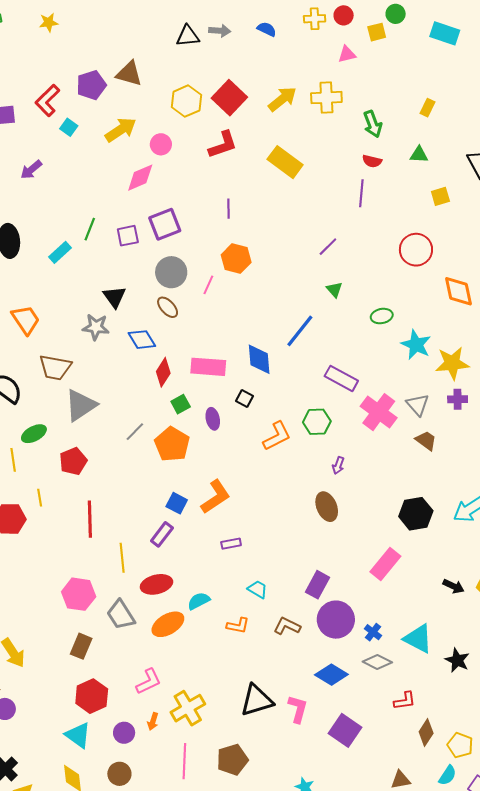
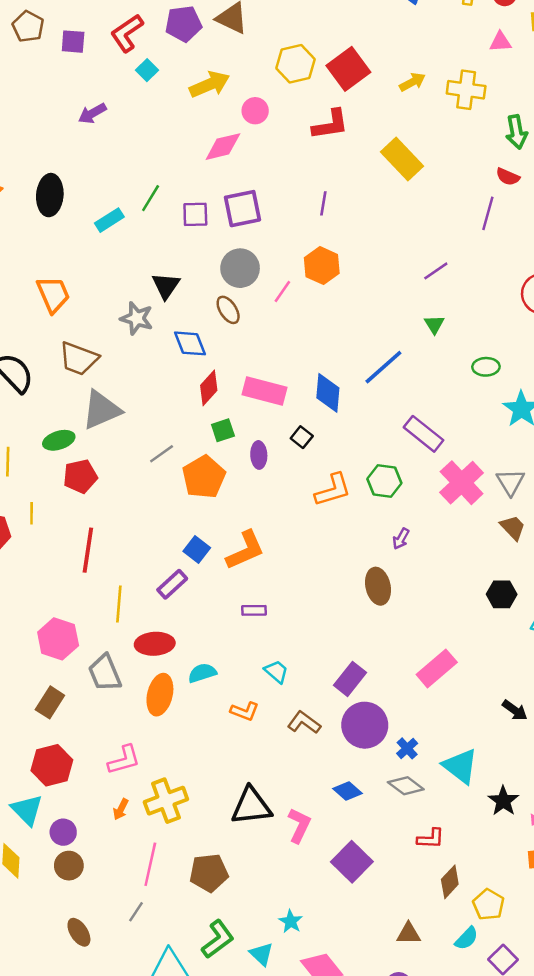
yellow arrow: (282, 99) -> (412, 82), size x0.7
green ellipse: (34, 434) -> (59, 440), moved
black hexagon: (416, 514) -> (502, 594), moved, size x0.7
orange ellipse: (168, 624) -> (160, 695), turned -56
blue diamond: (331, 675) -> (347, 791), size x0.7
purple circle: (124, 733) -> (63, 832), moved

